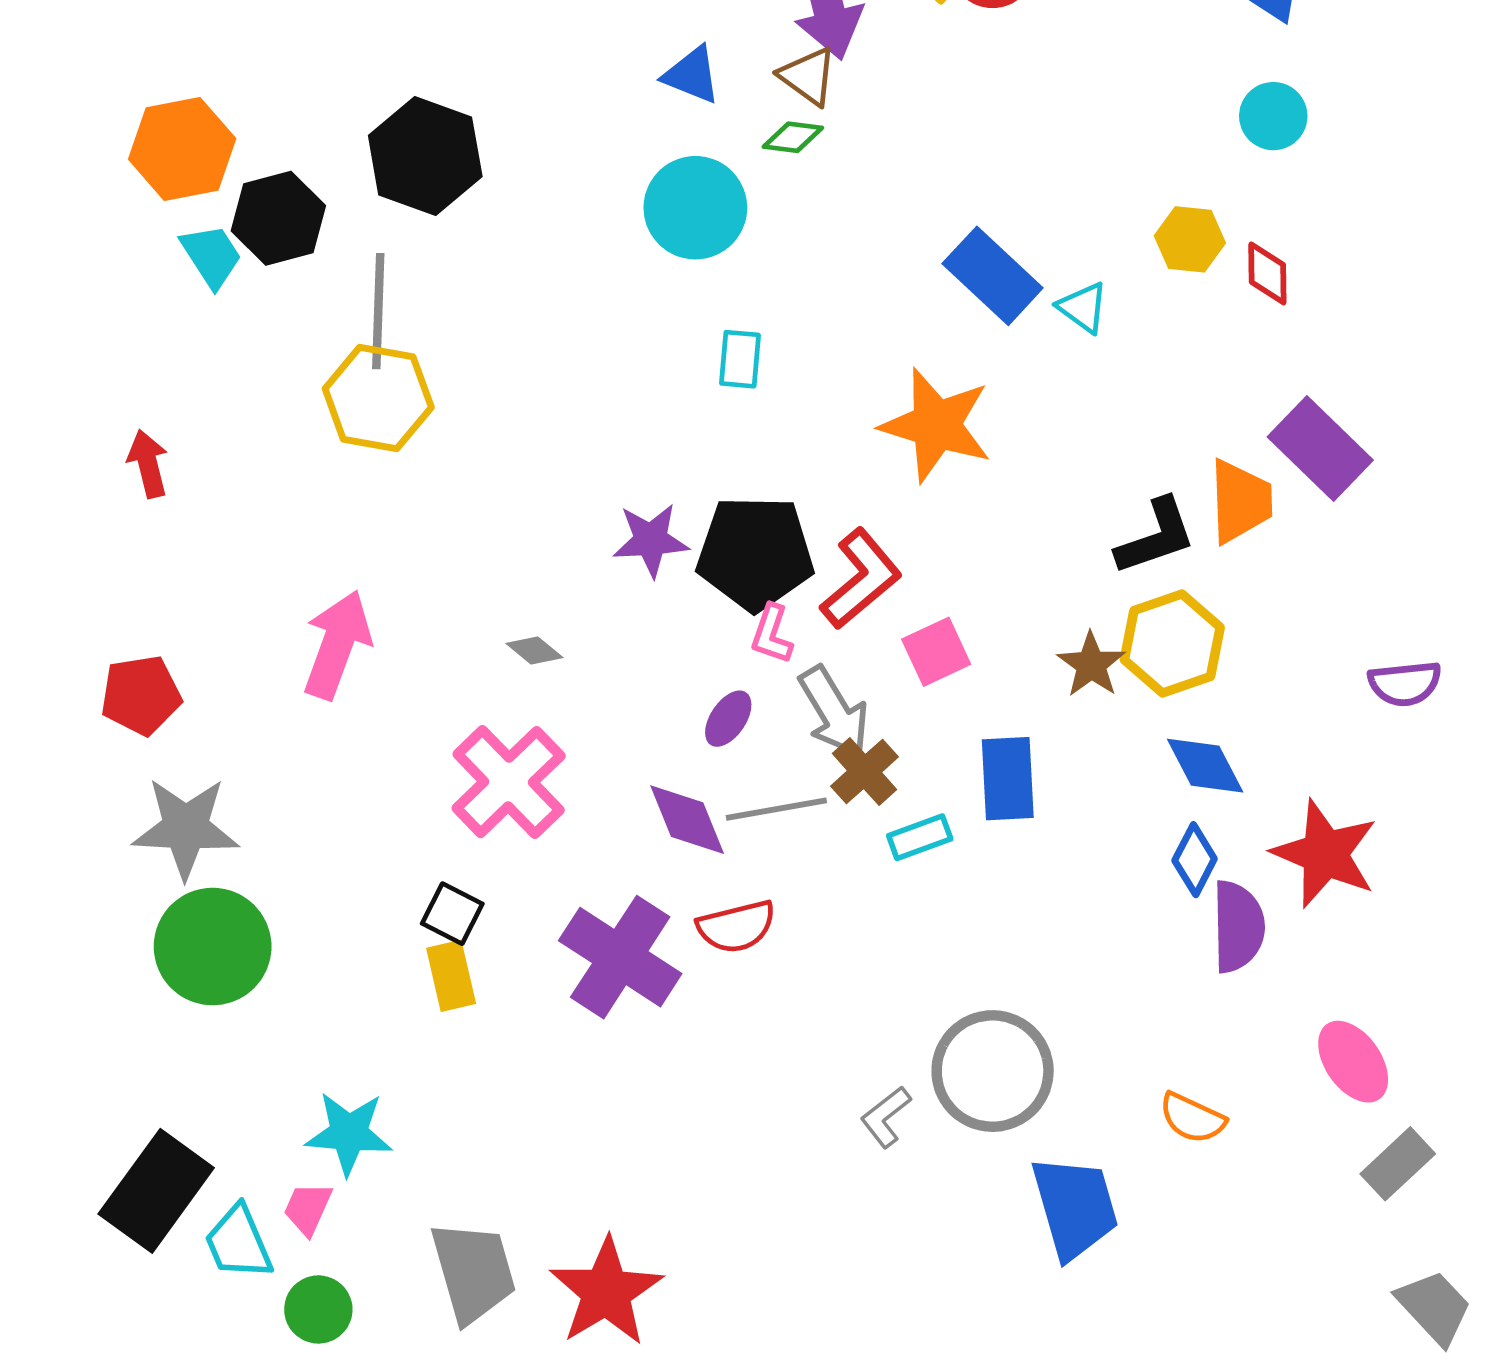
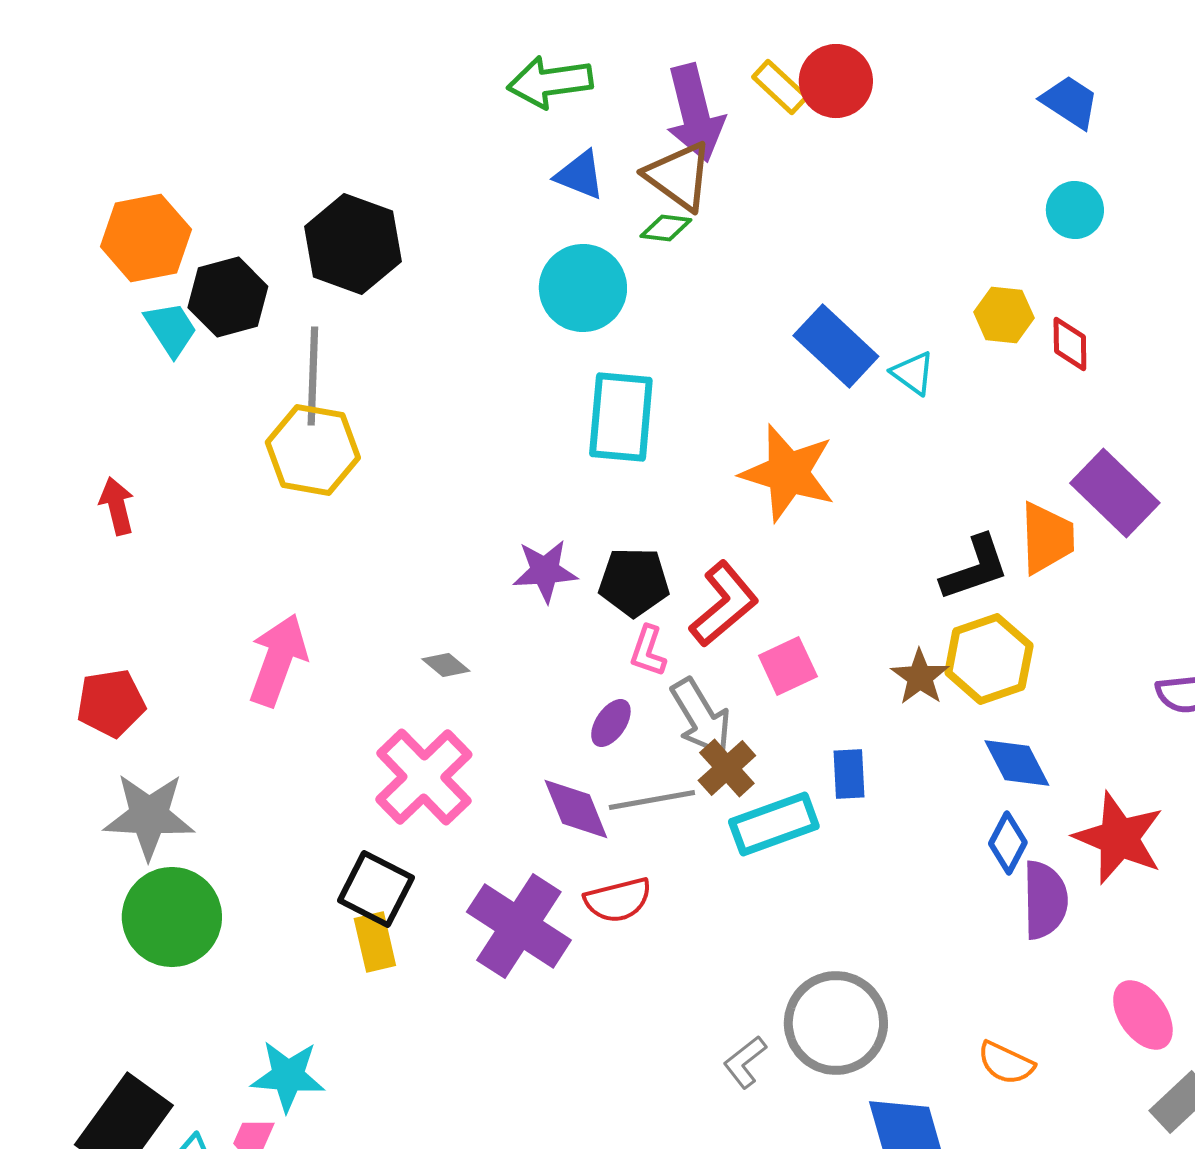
brown triangle: (808, 76) -> (679, 176), size x1.4
cyan rectangle: (740, 359) -> (621, 417), size x1.8
black pentagon: (755, 553) -> (634, 582), size x0.7
blue rectangle: (1008, 779) -> (849, 774), size x0.7
cyan rectangle: (920, 837) -> (774, 824), size x1.6
black square: (452, 914) -> (376, 889), size x1.4

